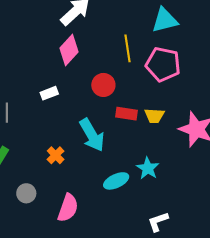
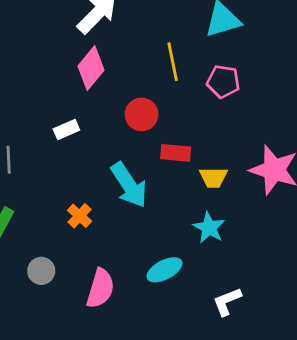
pink pentagon: (163, 64) -> (223, 81), size x0.7
yellow trapezoid: (154, 116) -> (213, 178), moved
cyan ellipse: (116, 181) -> (164, 270), moved

